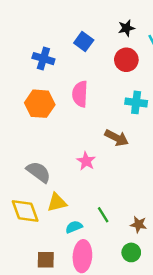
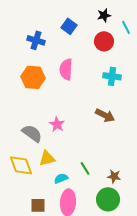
brown arrow: (117, 138) -> (105, 115), moved
pink star: (86, 161) -> (57, 124), moved
green circle: (131, 252) -> (108, 199), size x1.5

